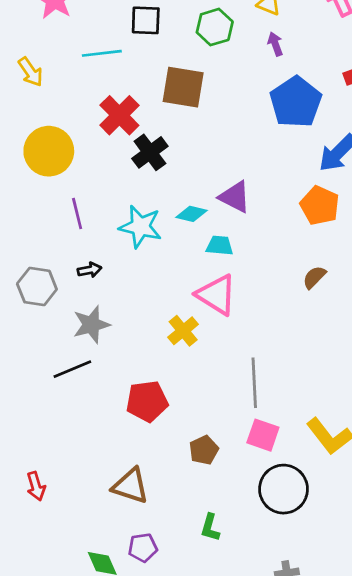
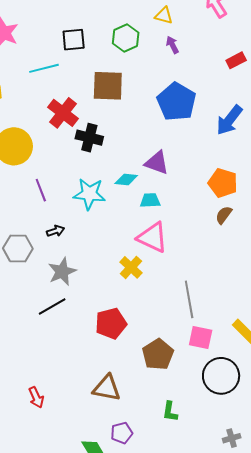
blue pentagon: (296, 102) -> (176, 102), moved
black cross: (150, 152) -> (89, 138), turned -32
orange pentagon: (320, 205) -> (223, 183), moved
brown pentagon: (204, 450) -> (158, 354), size x1.4

